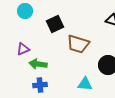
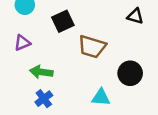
purple triangle: (23, 49) -> (22, 43), moved
blue cross: (40, 85) -> (44, 99), turned -32

